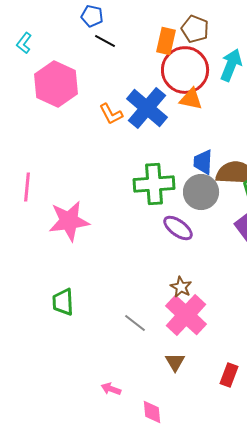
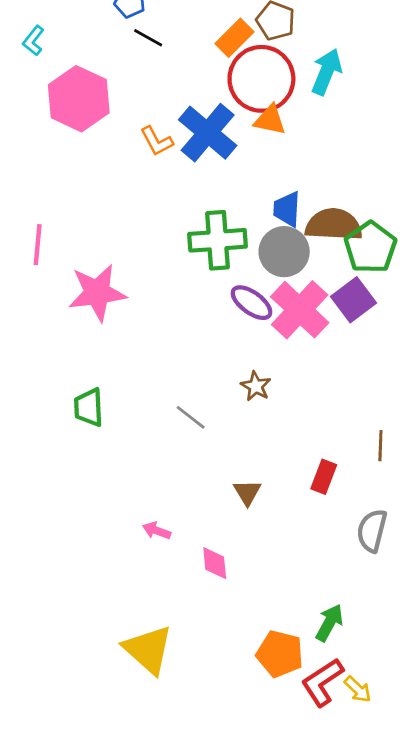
orange rectangle: (166, 41) -> (235, 38), turned 32
pink cross: (186, 315) -> (300, 310), moved
gray line: (135, 323) -> (191, 417), moved
red rectangle: (229, 375) -> (324, 477), moved

